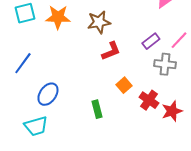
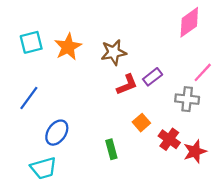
orange star: (58, 17) -> (68, 47), turned -30
purple rectangle: (151, 41) -> (153, 77), moved

